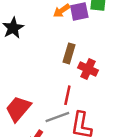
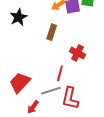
brown rectangle: (69, 53) -> (52, 32), moved

